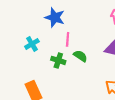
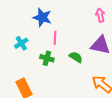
green semicircle: (80, 56) -> (76, 57), moved

